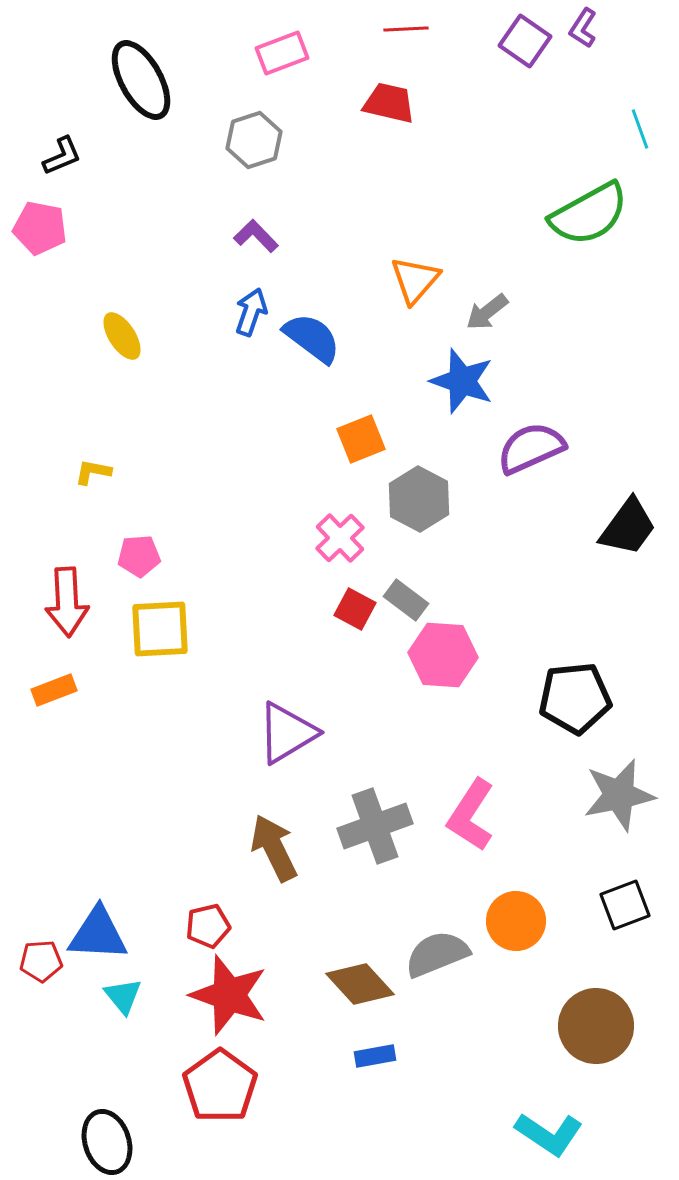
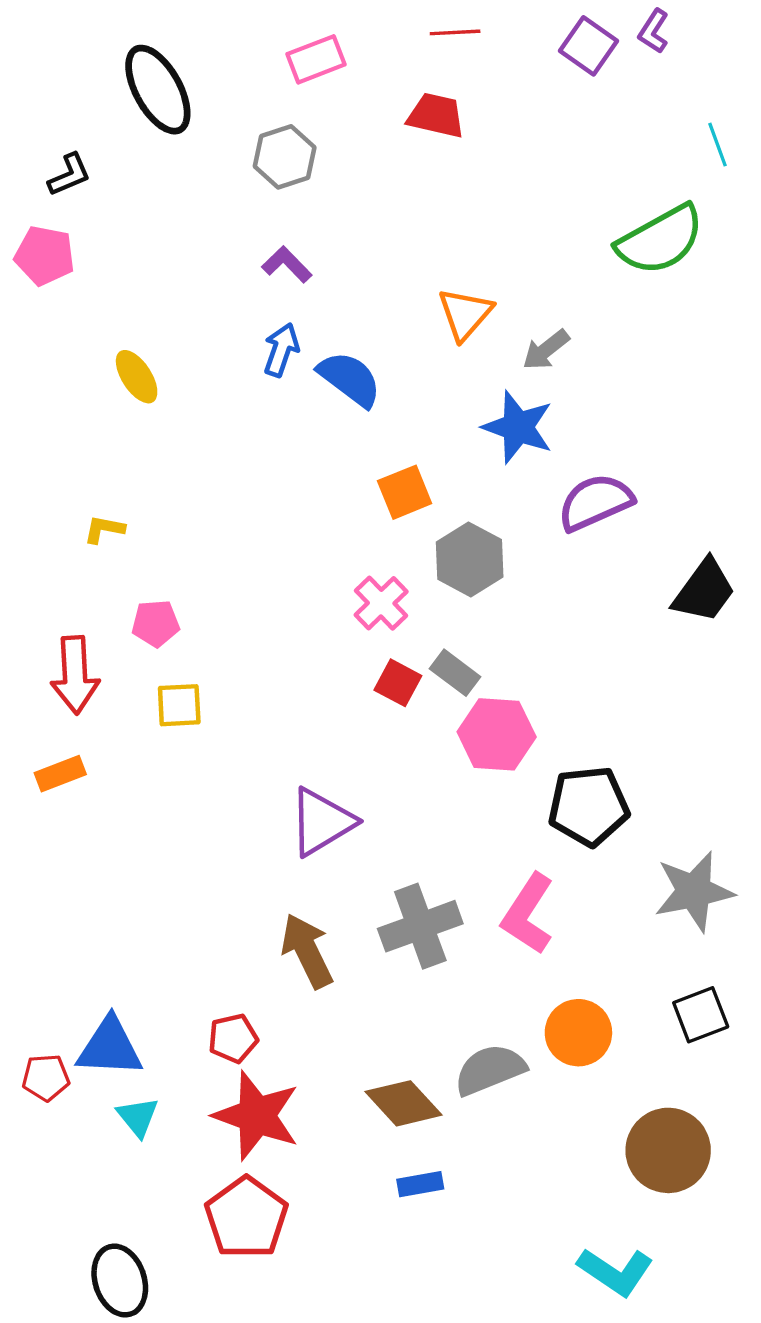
yellow square: (160, 629) -> (179, 705), size x0.7
black pentagon: (575, 698) -> (589, 806), moved

